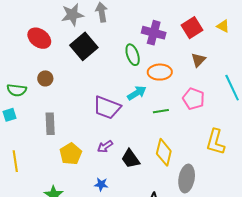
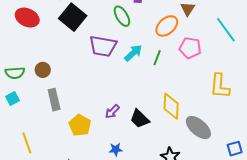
orange ellipse: (160, 72) -> (167, 26), moved, turned -30
brown circle: (45, 78) -> (43, 70), moved
purple trapezoid: (107, 108) -> (103, 46), moved
green line: (161, 111) -> (157, 58), moved, turned -49
gray ellipse: (187, 179) -> (198, 128), turned -48

